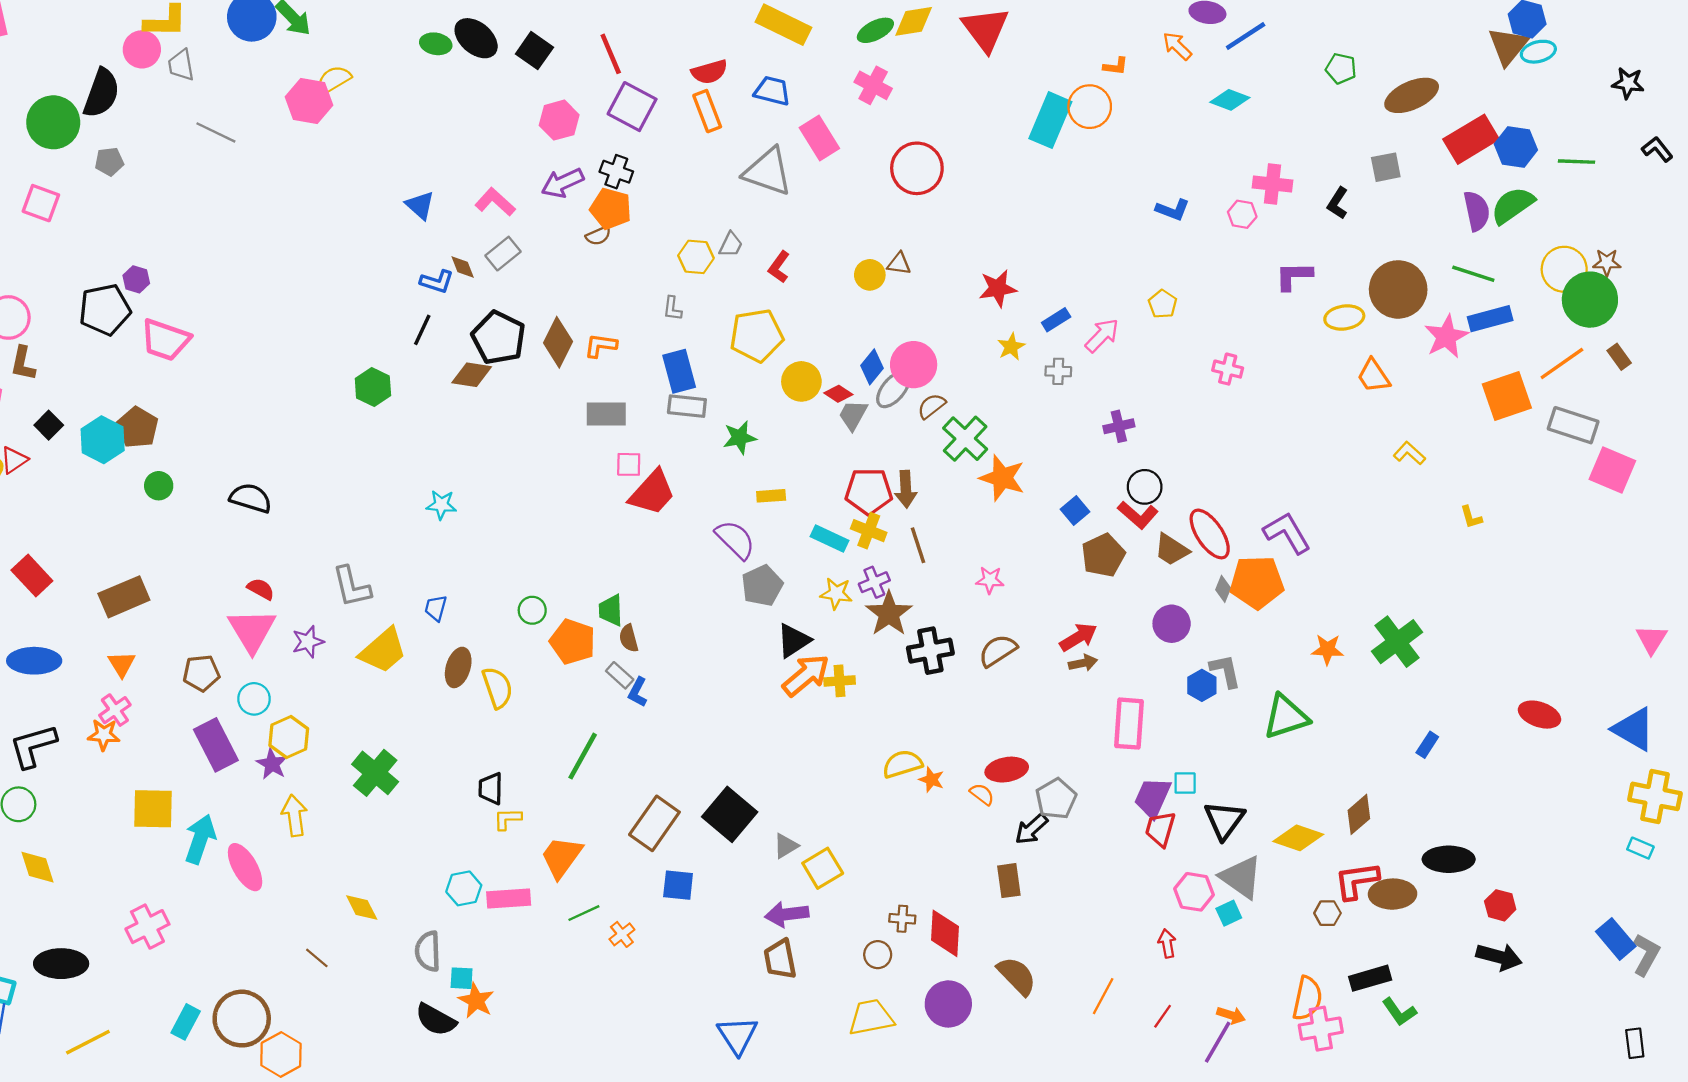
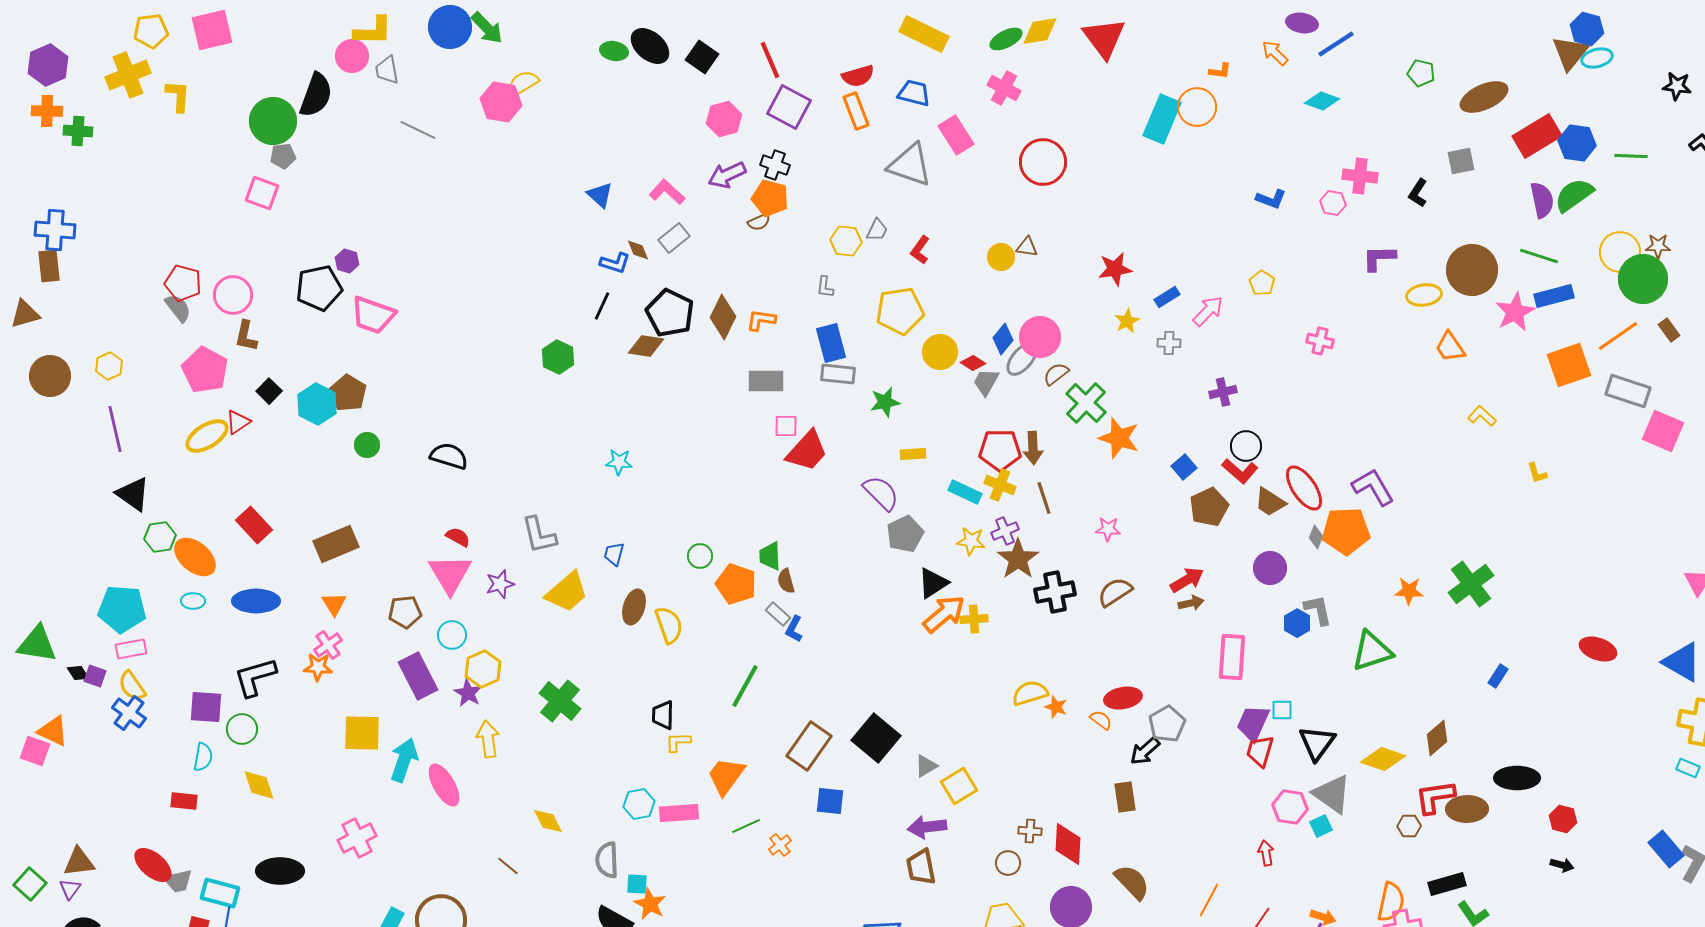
gray pentagon: (109, 162) -> (283, 156), moved
black arrow: (1499, 957) -> (1562, 865), size x0.6

